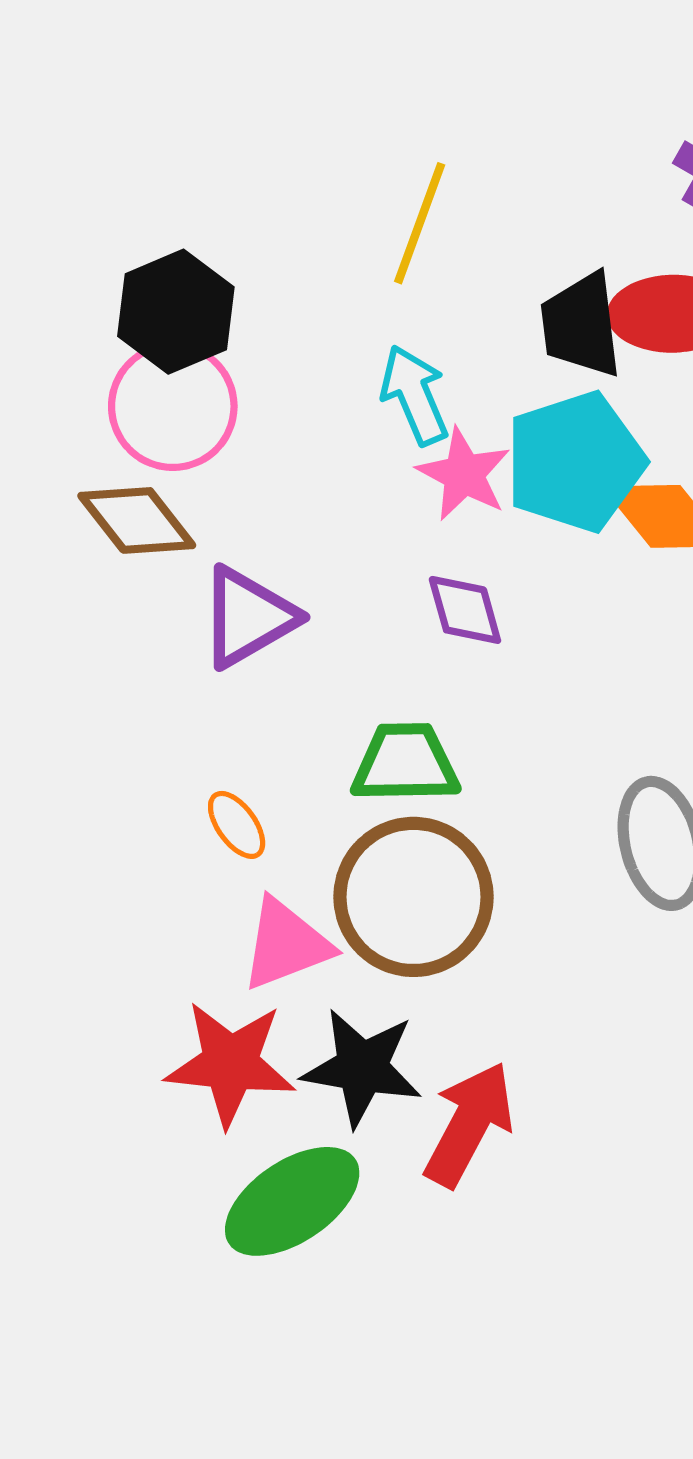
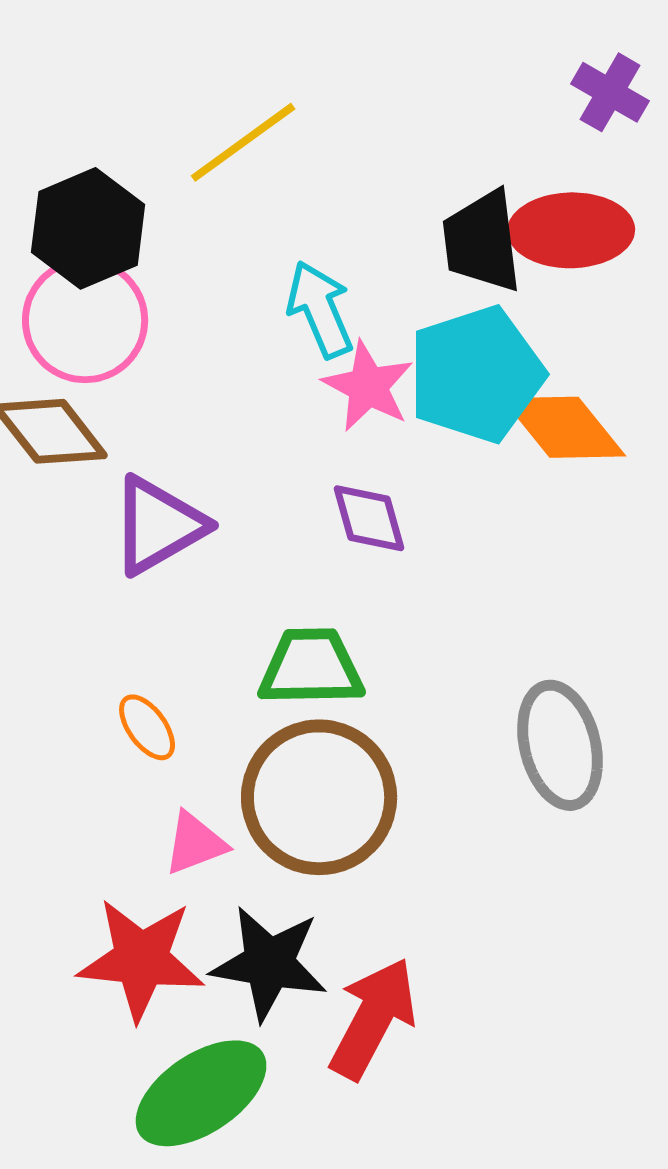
yellow line: (420, 223) -> (243, 142), moved, turned 34
pink triangle: (286, 944) -> (195, 843), size x0.7

